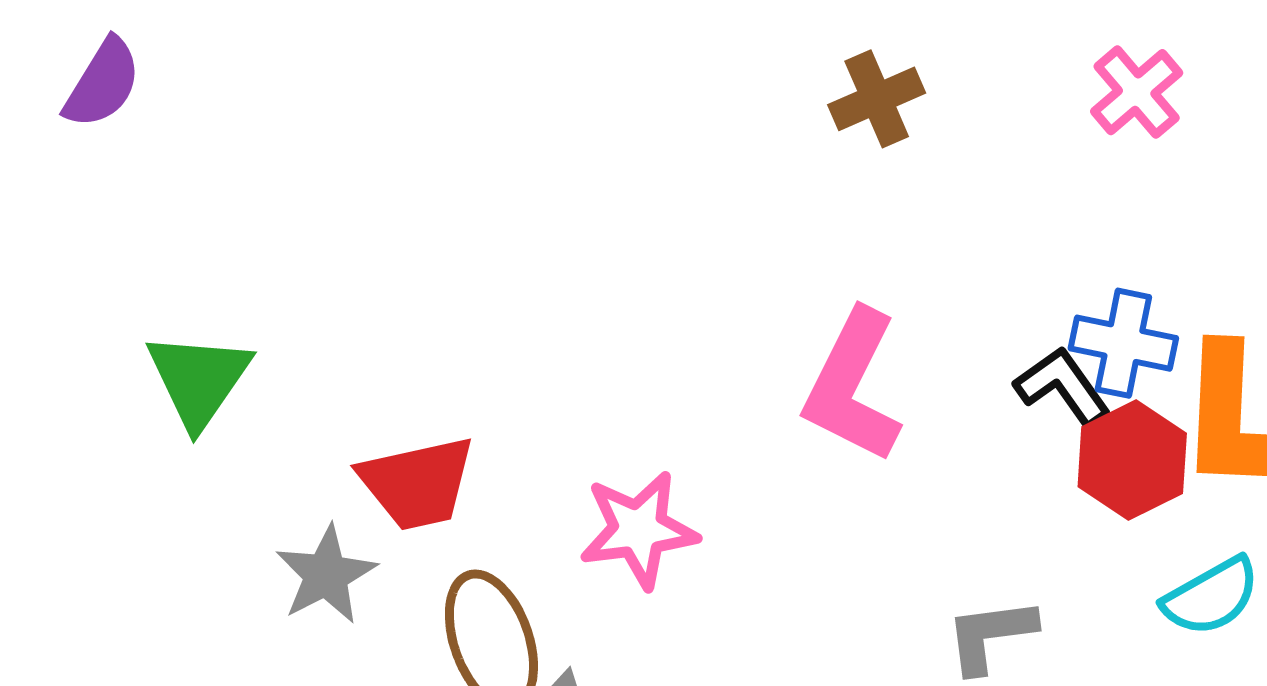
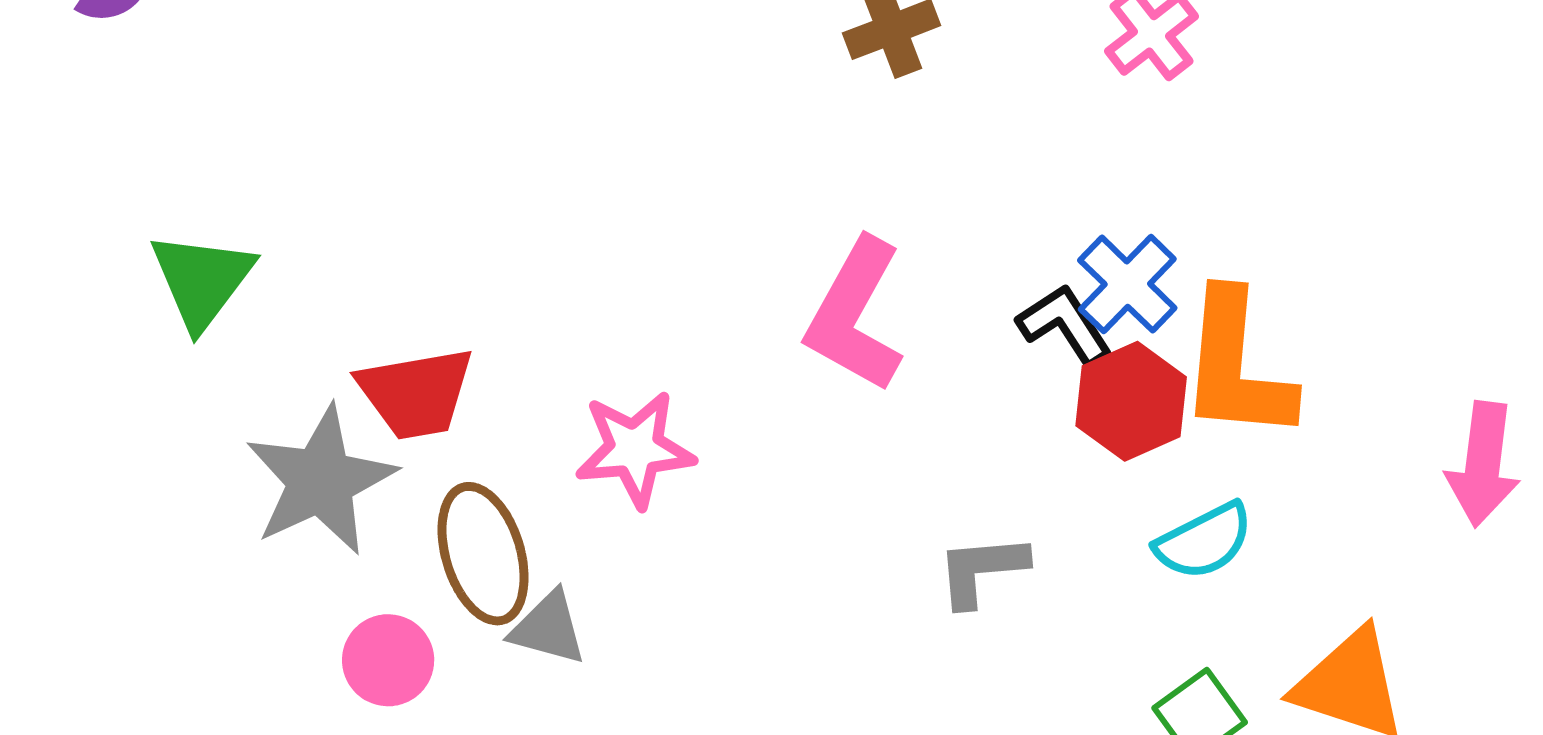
blue cross: (1123, 343) -> (1127, 284), turned 30
gray star: (326, 575) -> (321, 481), size x1.5

